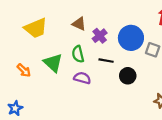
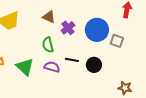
black line: (106, 61) -> (72, 60), moved
green triangle: (53, 63) -> (25, 67), moved

